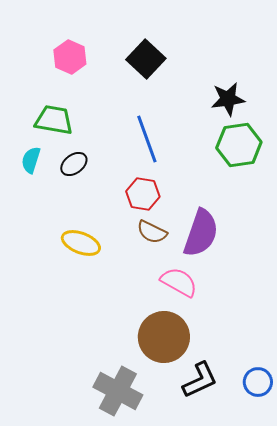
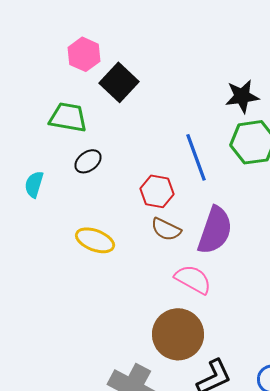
black square: (146, 59) -> (119, 82), moved
blue line: (147, 139) -> (196, 157), moved
cyan semicircle: (31, 160) -> (34, 184), moved

